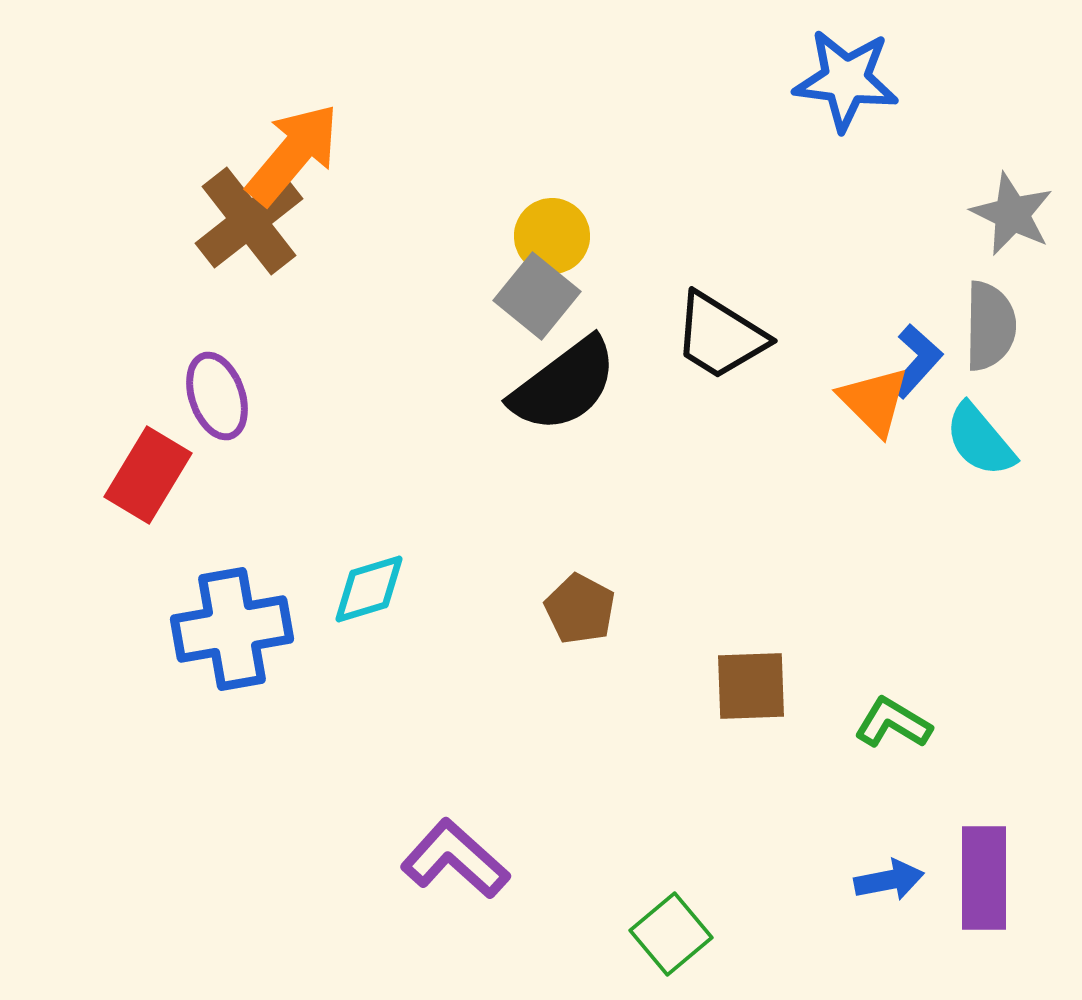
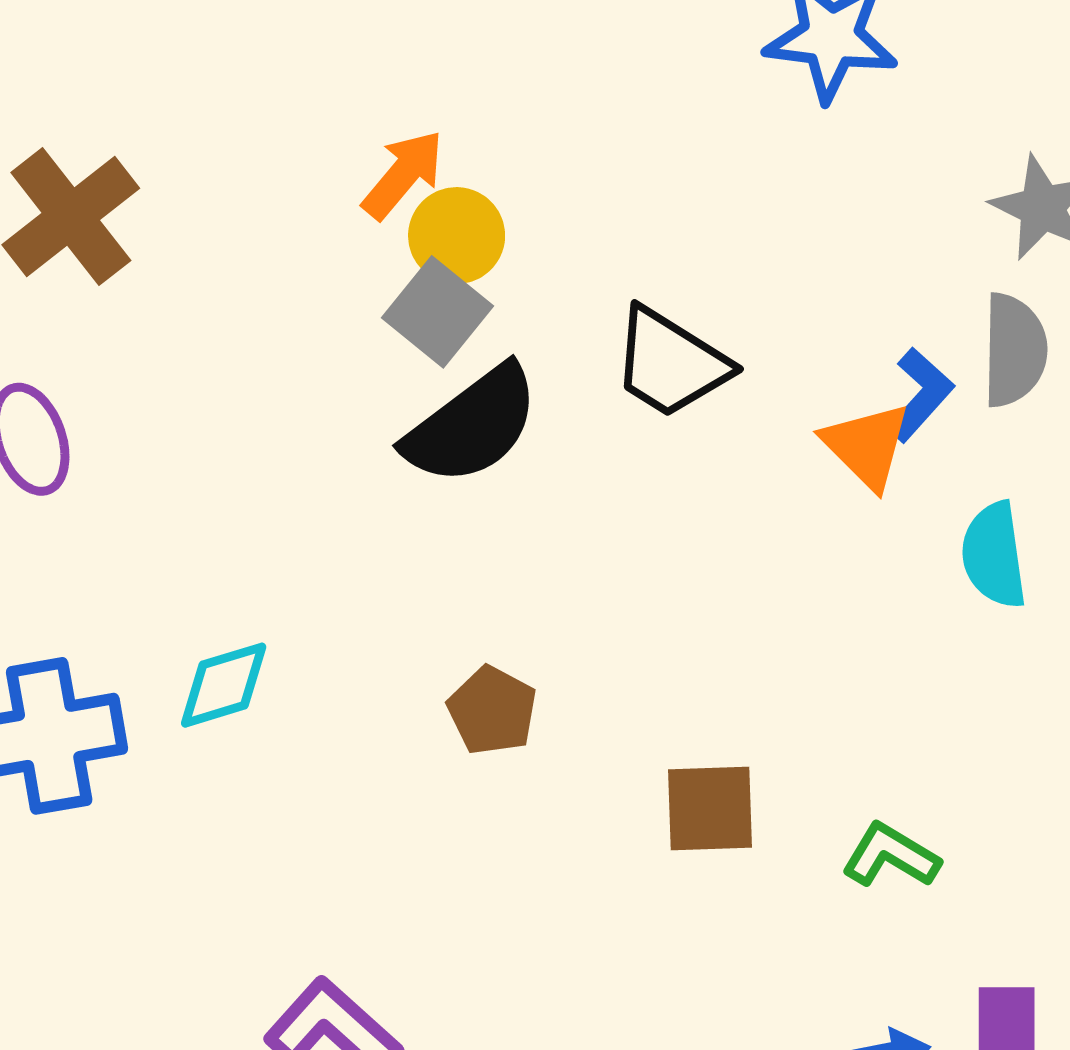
orange arrow: (293, 154) -> (403, 174), moved, size x0.7
cyan semicircle: (980, 440) -> (994, 555), moved, turned 32

